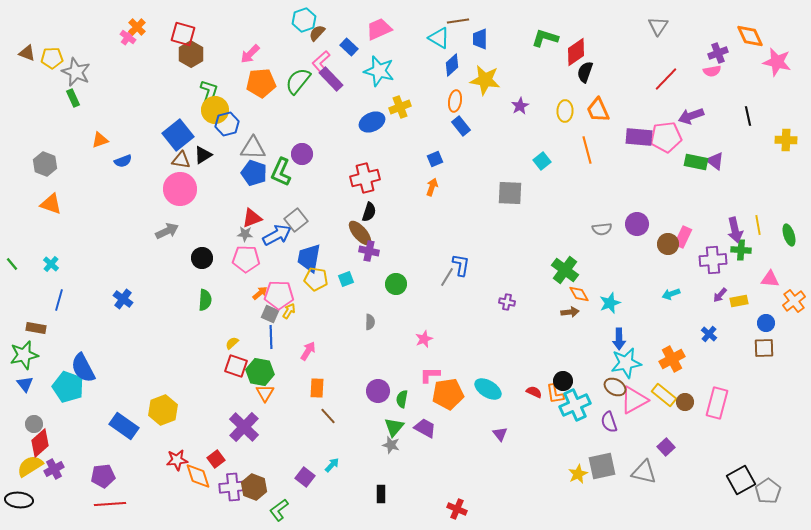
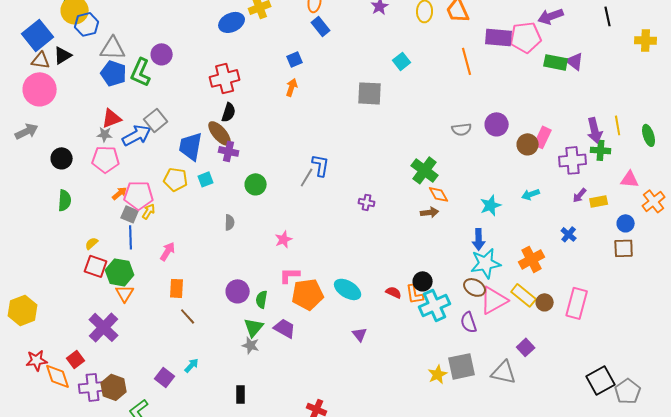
orange line: (587, 150) -> (467, 61), moved
blue trapezoid: (309, 258) -> (191, 146), moved
cyan star: (610, 303) -> (491, 205), moved

